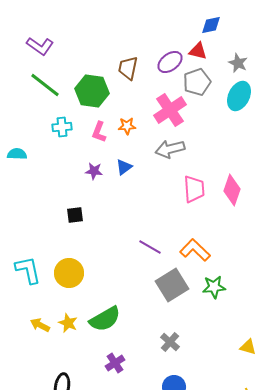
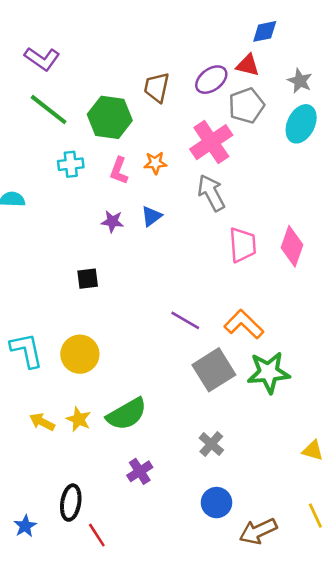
gray arrow: (170, 149) -> (211, 193), turned 76
green star: (214, 287) -> (269, 372), size x1.4

